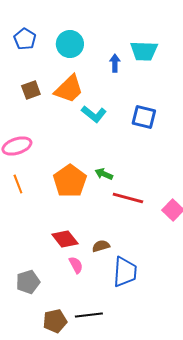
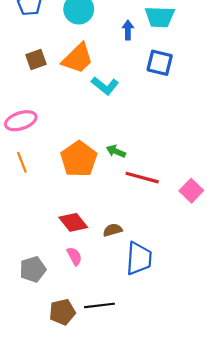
blue square: (144, 117) -> (160, 63), moved
pink semicircle: (76, 265) -> (74, 256), moved

